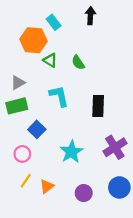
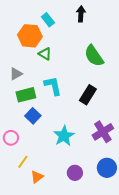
green semicircle: (78, 62) -> (94, 56), moved, size x1.6
green rectangle: (17, 106) -> (26, 95), moved
black rectangle: (98, 106) -> (88, 95), turned 30
pink circle: (22, 154) -> (11, 138), moved
orange triangle: (47, 186) -> (37, 177), moved

